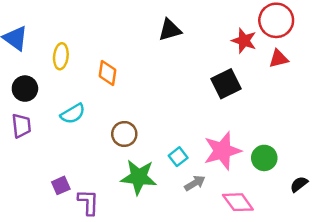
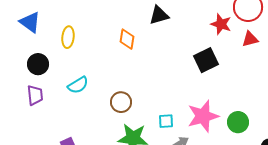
orange diamond: (108, 73) -> (127, 39), moved
cyan square: (178, 157) -> (166, 121), turned 35

